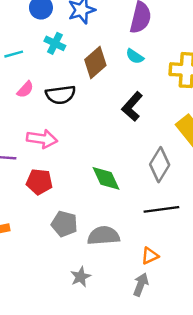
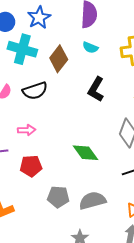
cyan cross: (55, 43) -> (22, 49), size x1.6
pink arrow: (42, 139) -> (27, 130), size x0.7

